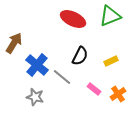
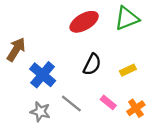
red ellipse: (73, 19) -> (84, 22), turned -55
gray line: (62, 77) -> (71, 104), moved

